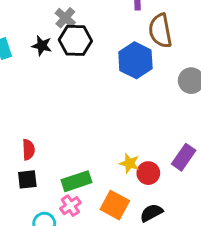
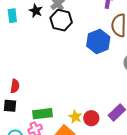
black star: (42, 46) -> (36, 11), moved
yellow star: (129, 163) -> (75, 117), moved

